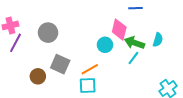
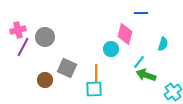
gray circle: (48, 33) -> (45, 37), moved
green arrow: (134, 43) -> (146, 75), moved
orange line: (90, 69) -> (96, 73), turned -60

